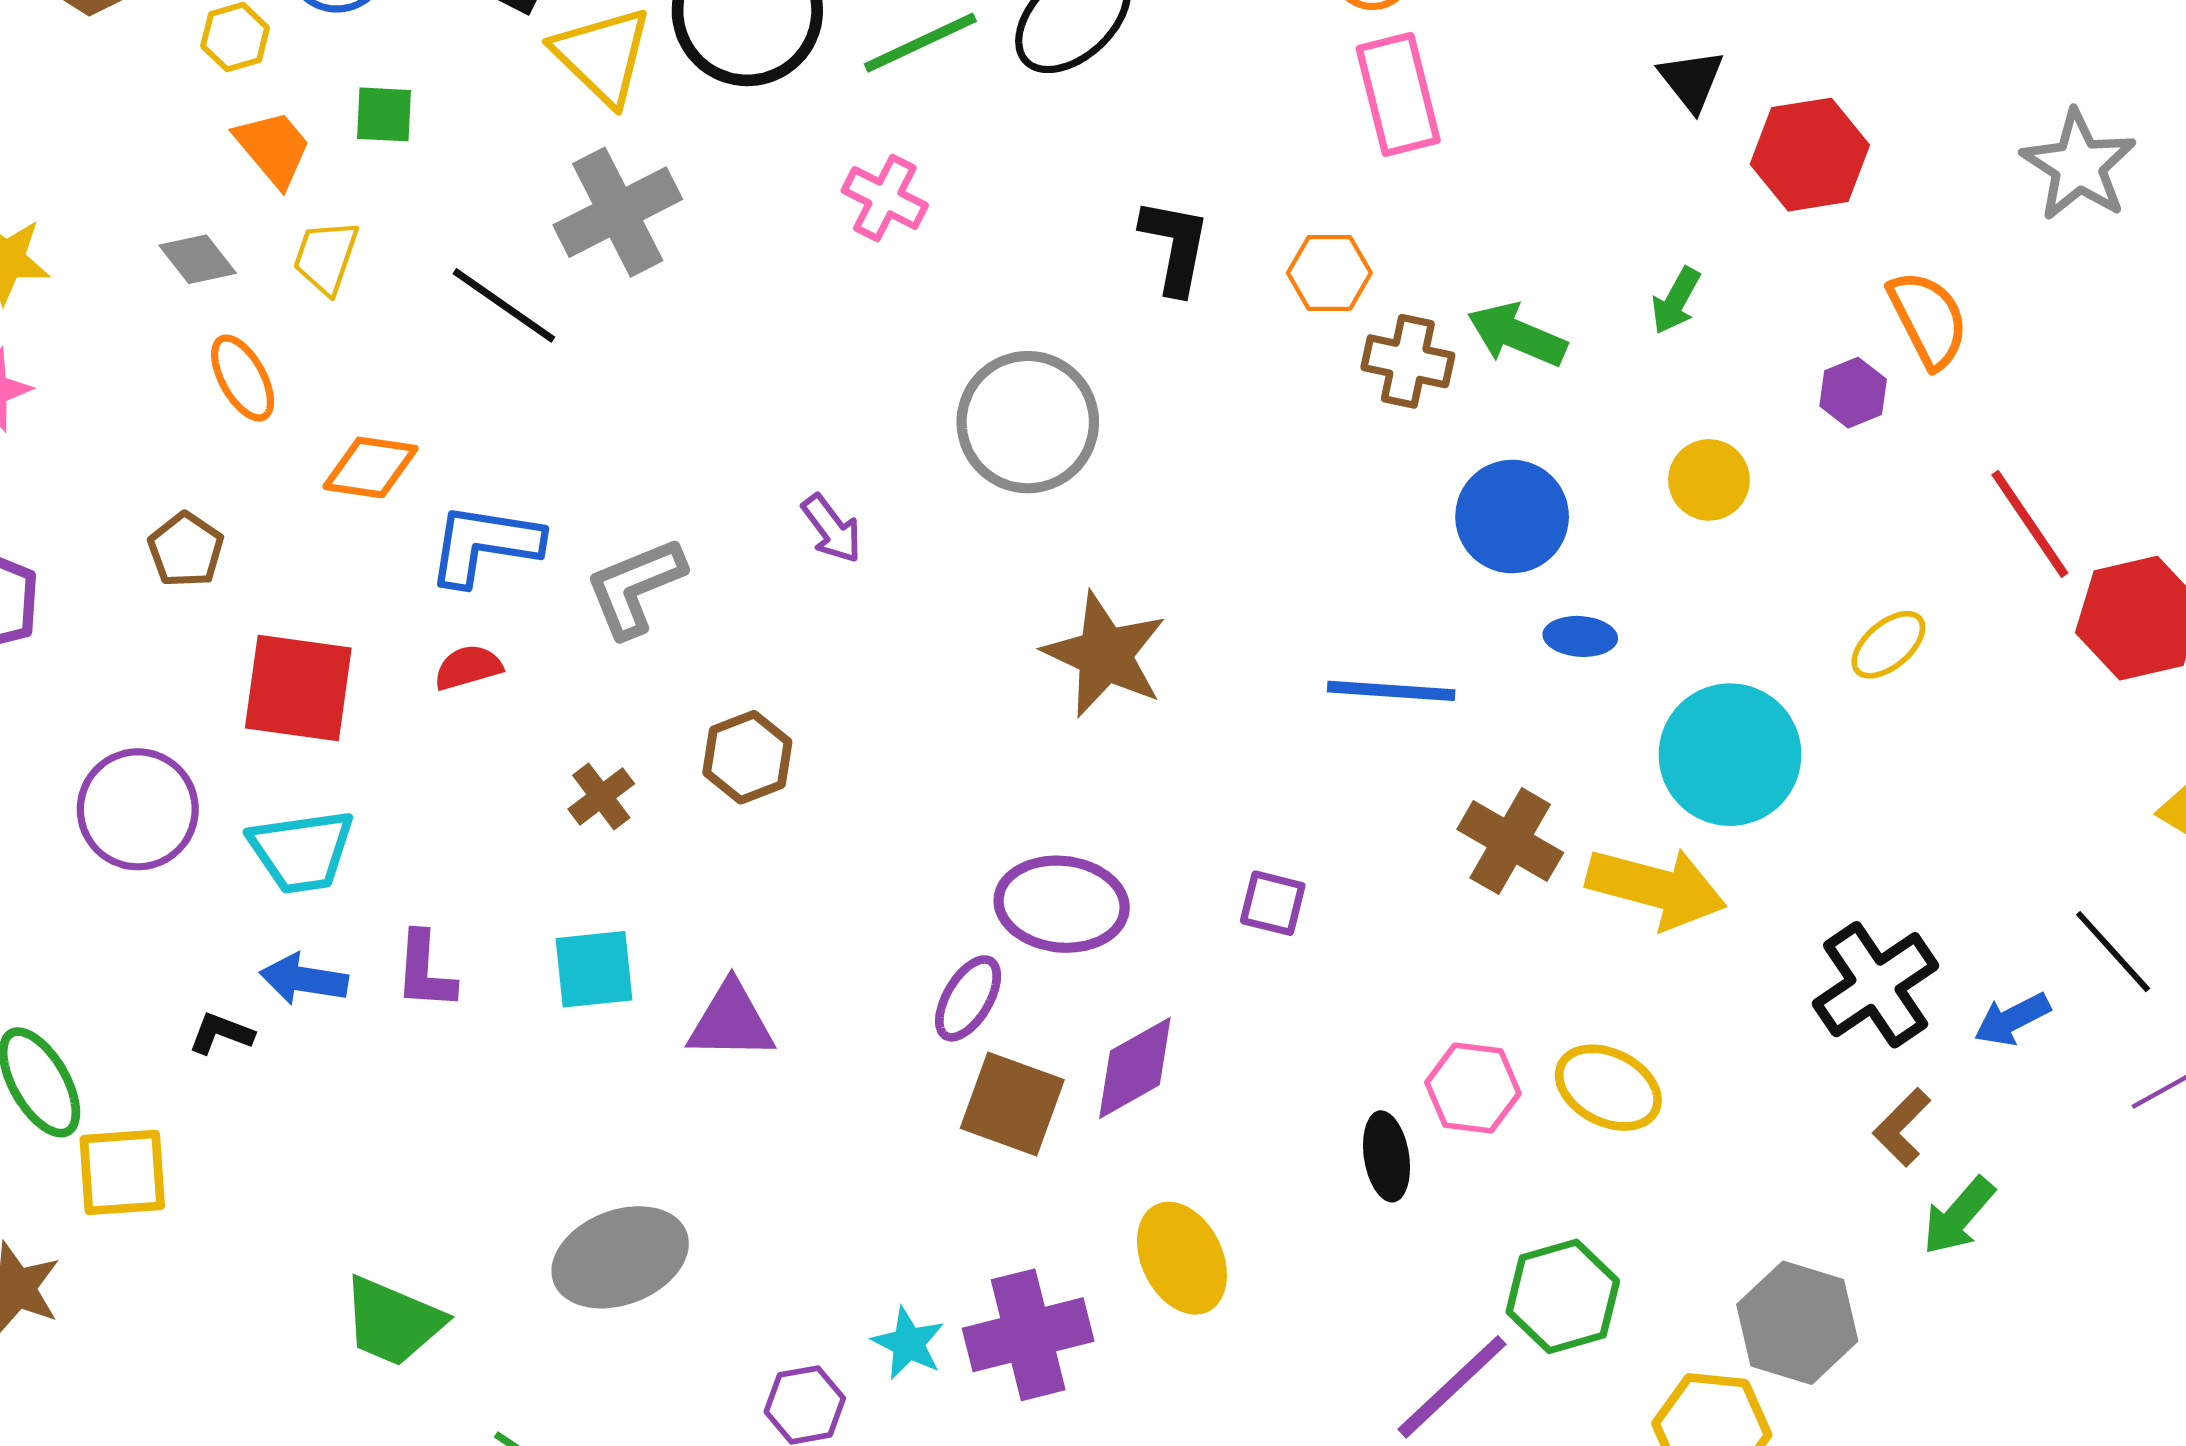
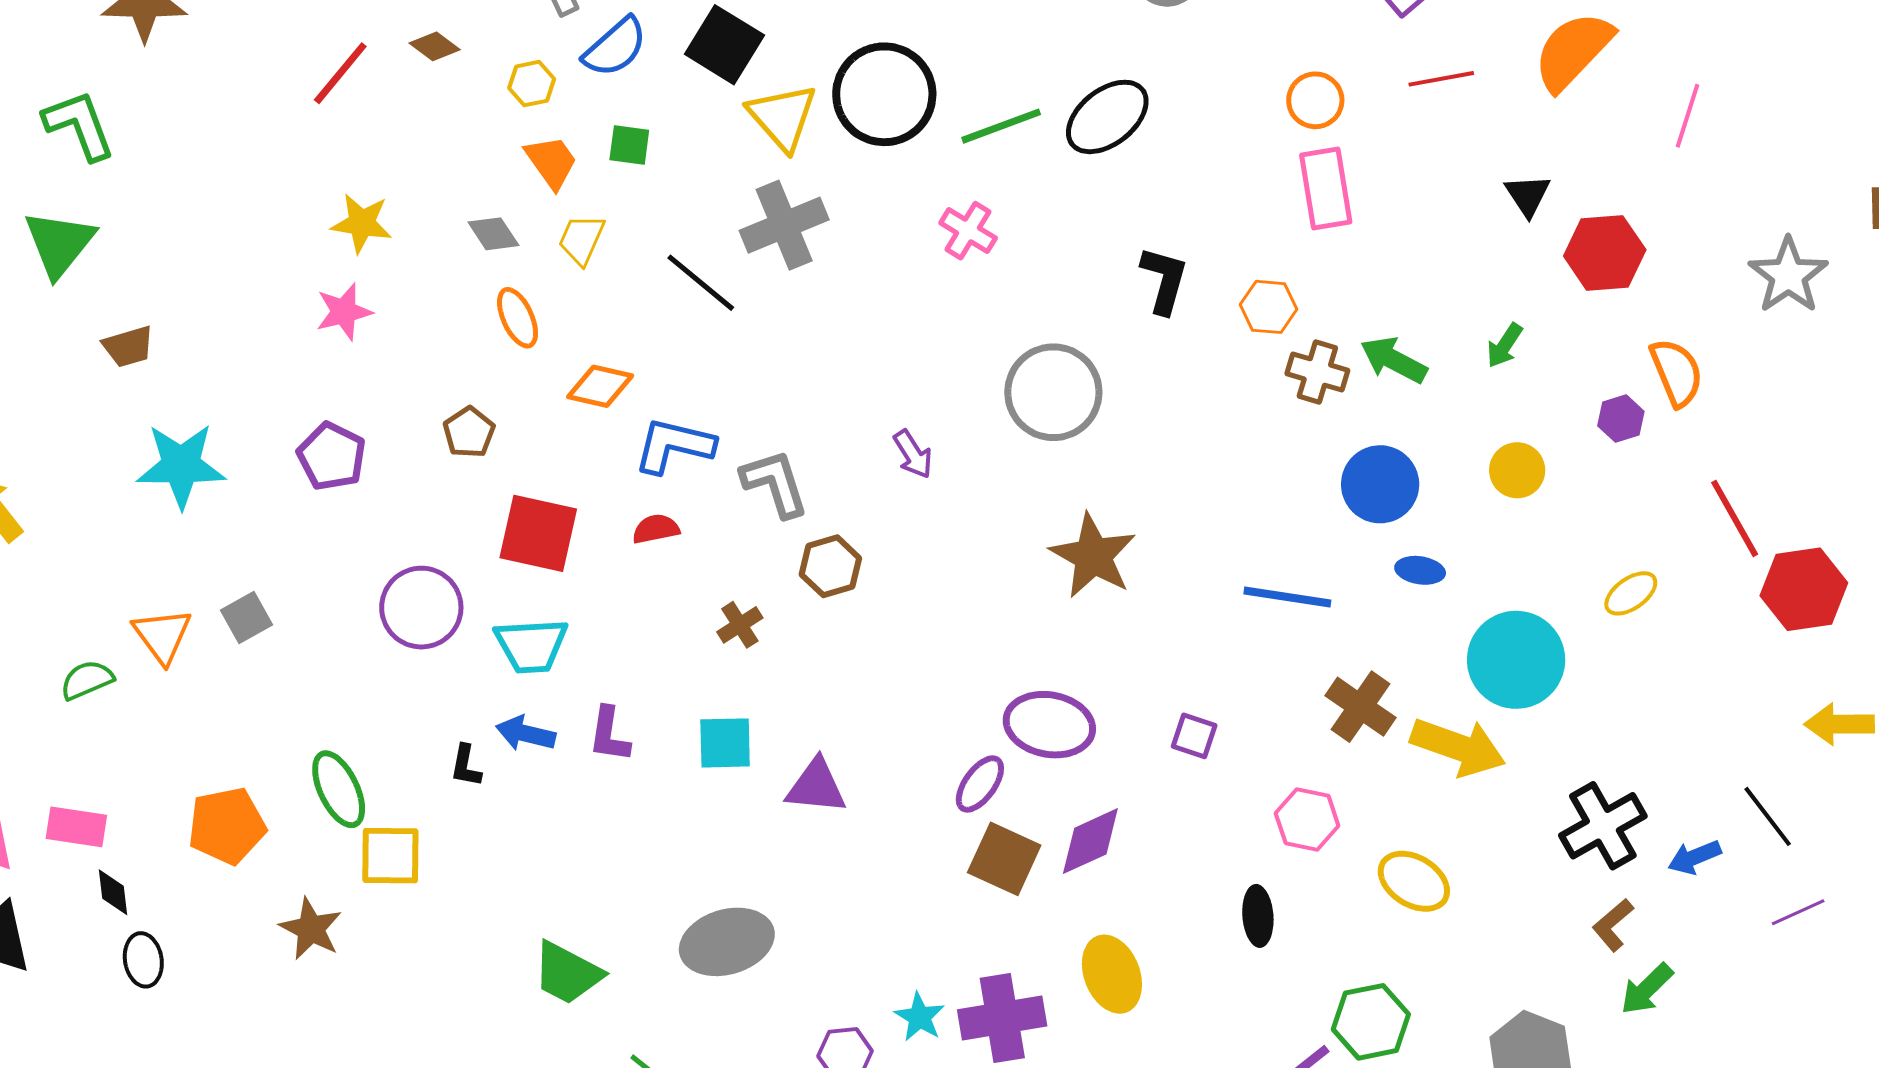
gray L-shape: (635, 587) -> (775, 483), turned 90
brown hexagon: (747, 757) -> (830, 566), moved
black L-shape: (221, 1033) -> (466, 766), turned -105
pink hexagon: (1473, 1088) -> (1307, 820), moved

